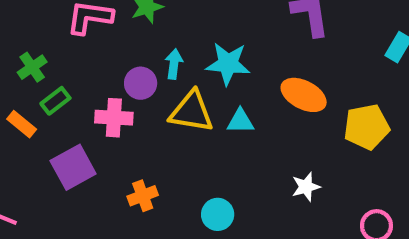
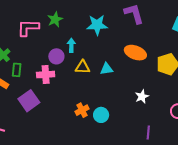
cyan star: (228, 64) -> (97, 25), moved
green rectangle: (55, 101) -> (17, 70), turned -40
yellow triangle: (191, 112) -> (83, 67), size x0.7
orange cross: (143, 196) -> (82, 110), moved

